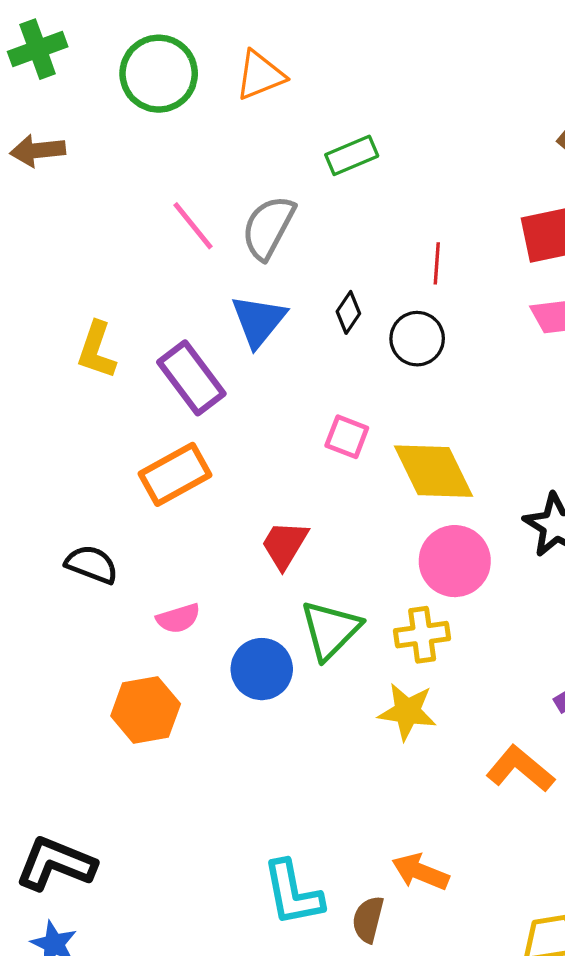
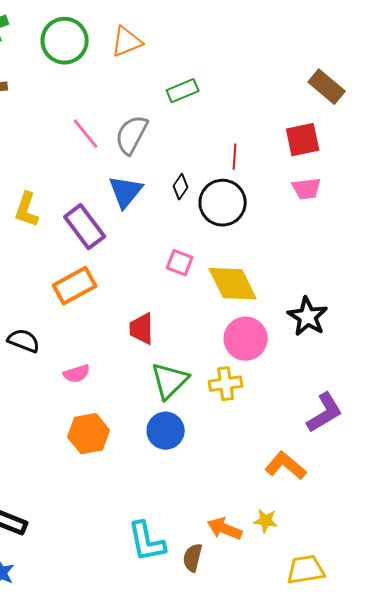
black circle: (417, 339) -> (223, 203), size x1.4
red trapezoid: (285, 545) -> (142, 329), turned -32
blue circle: (262, 669) -> (166, 431), moved
orange hexagon: (146, 710) -> (89, 434), moved
yellow star: (407, 712) -> (266, 521), moved, size x0.7

